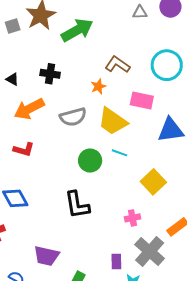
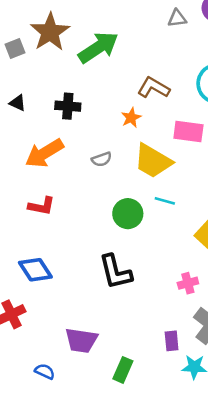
black triangle: (12, 79) -> (18, 103), moved
gray semicircle: (73, 117) -> (102, 159), size x0.6

